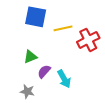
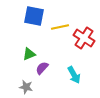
red cross: (88, 40) -> (84, 38), turned -30
cyan arrow: (64, 79) -> (74, 75), moved

